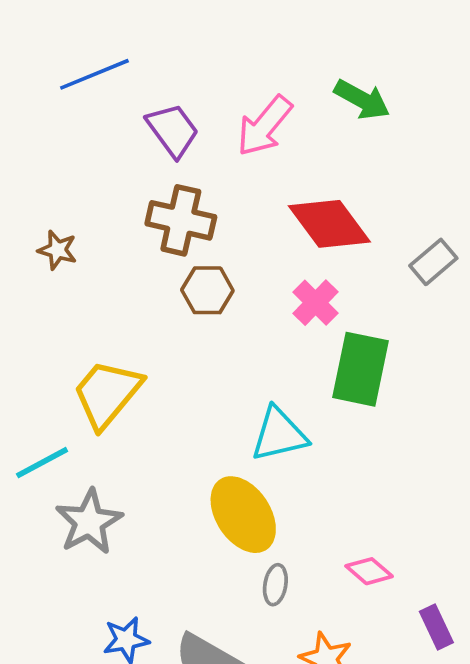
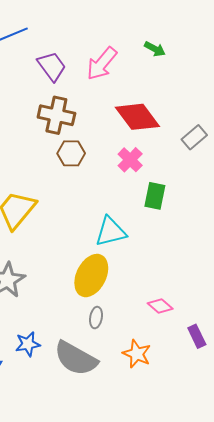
green arrow: (362, 100) -> (155, 49), size x0.7
green rectangle: (361, 369) -> (155, 196), size x0.7
yellow ellipse: (243, 515) -> (91, 276), turned 60
gray ellipse: (275, 585) -> (96, 318), moved

